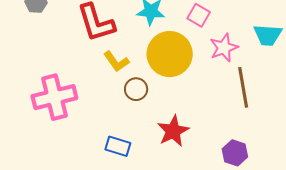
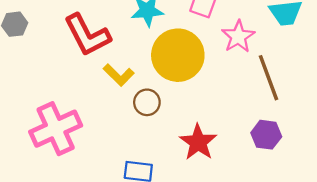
purple hexagon: (235, 153) -> (266, 135), moved

